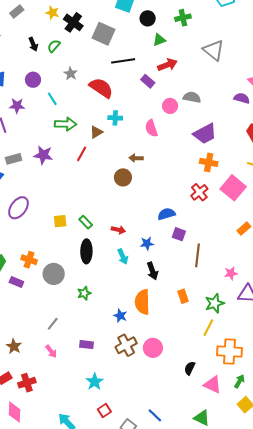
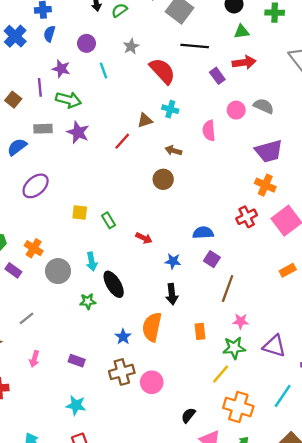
green arrow: (66, 124) -> (68, 100), moved
brown arrow: (136, 158) -> (173, 151), moved
black ellipse: (86, 251) -> (114, 284), moved, turned -45
cyan arrow: (123, 257) -> (92, 262), moved
pink star: (231, 273) -> (241, 321), moved
gray line: (53, 324) -> (27, 318), moved
pink arrow: (51, 351) -> (34, 359), turned 40
cyan star: (95, 382) -> (76, 405), turned 30

